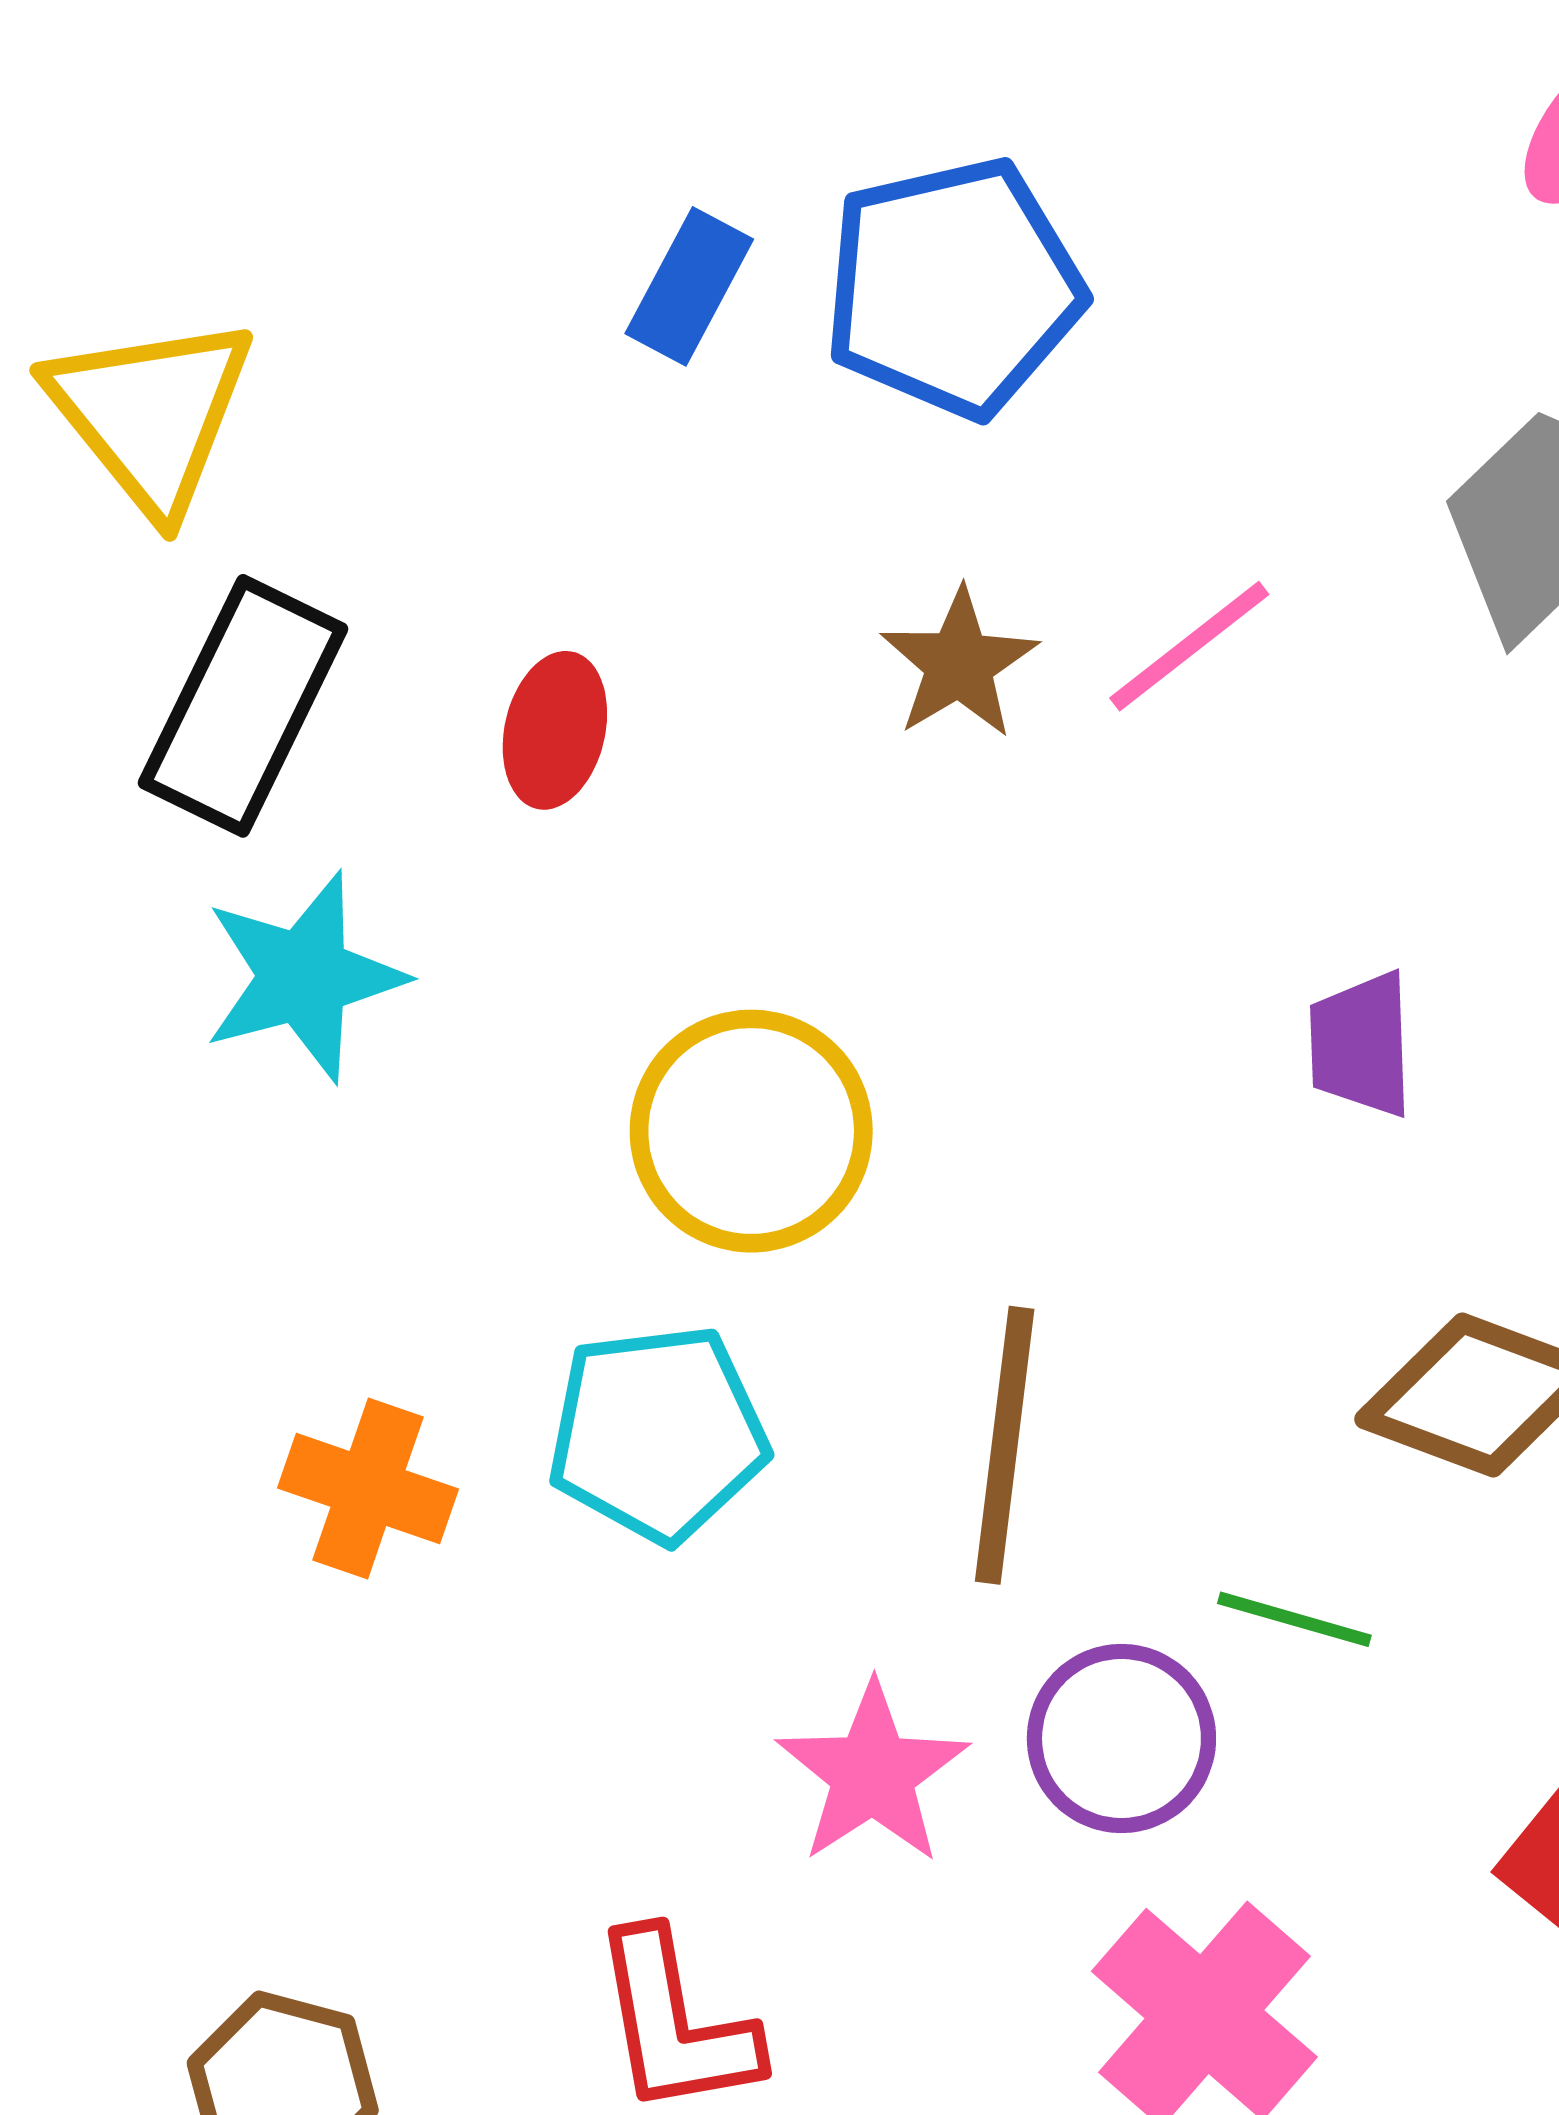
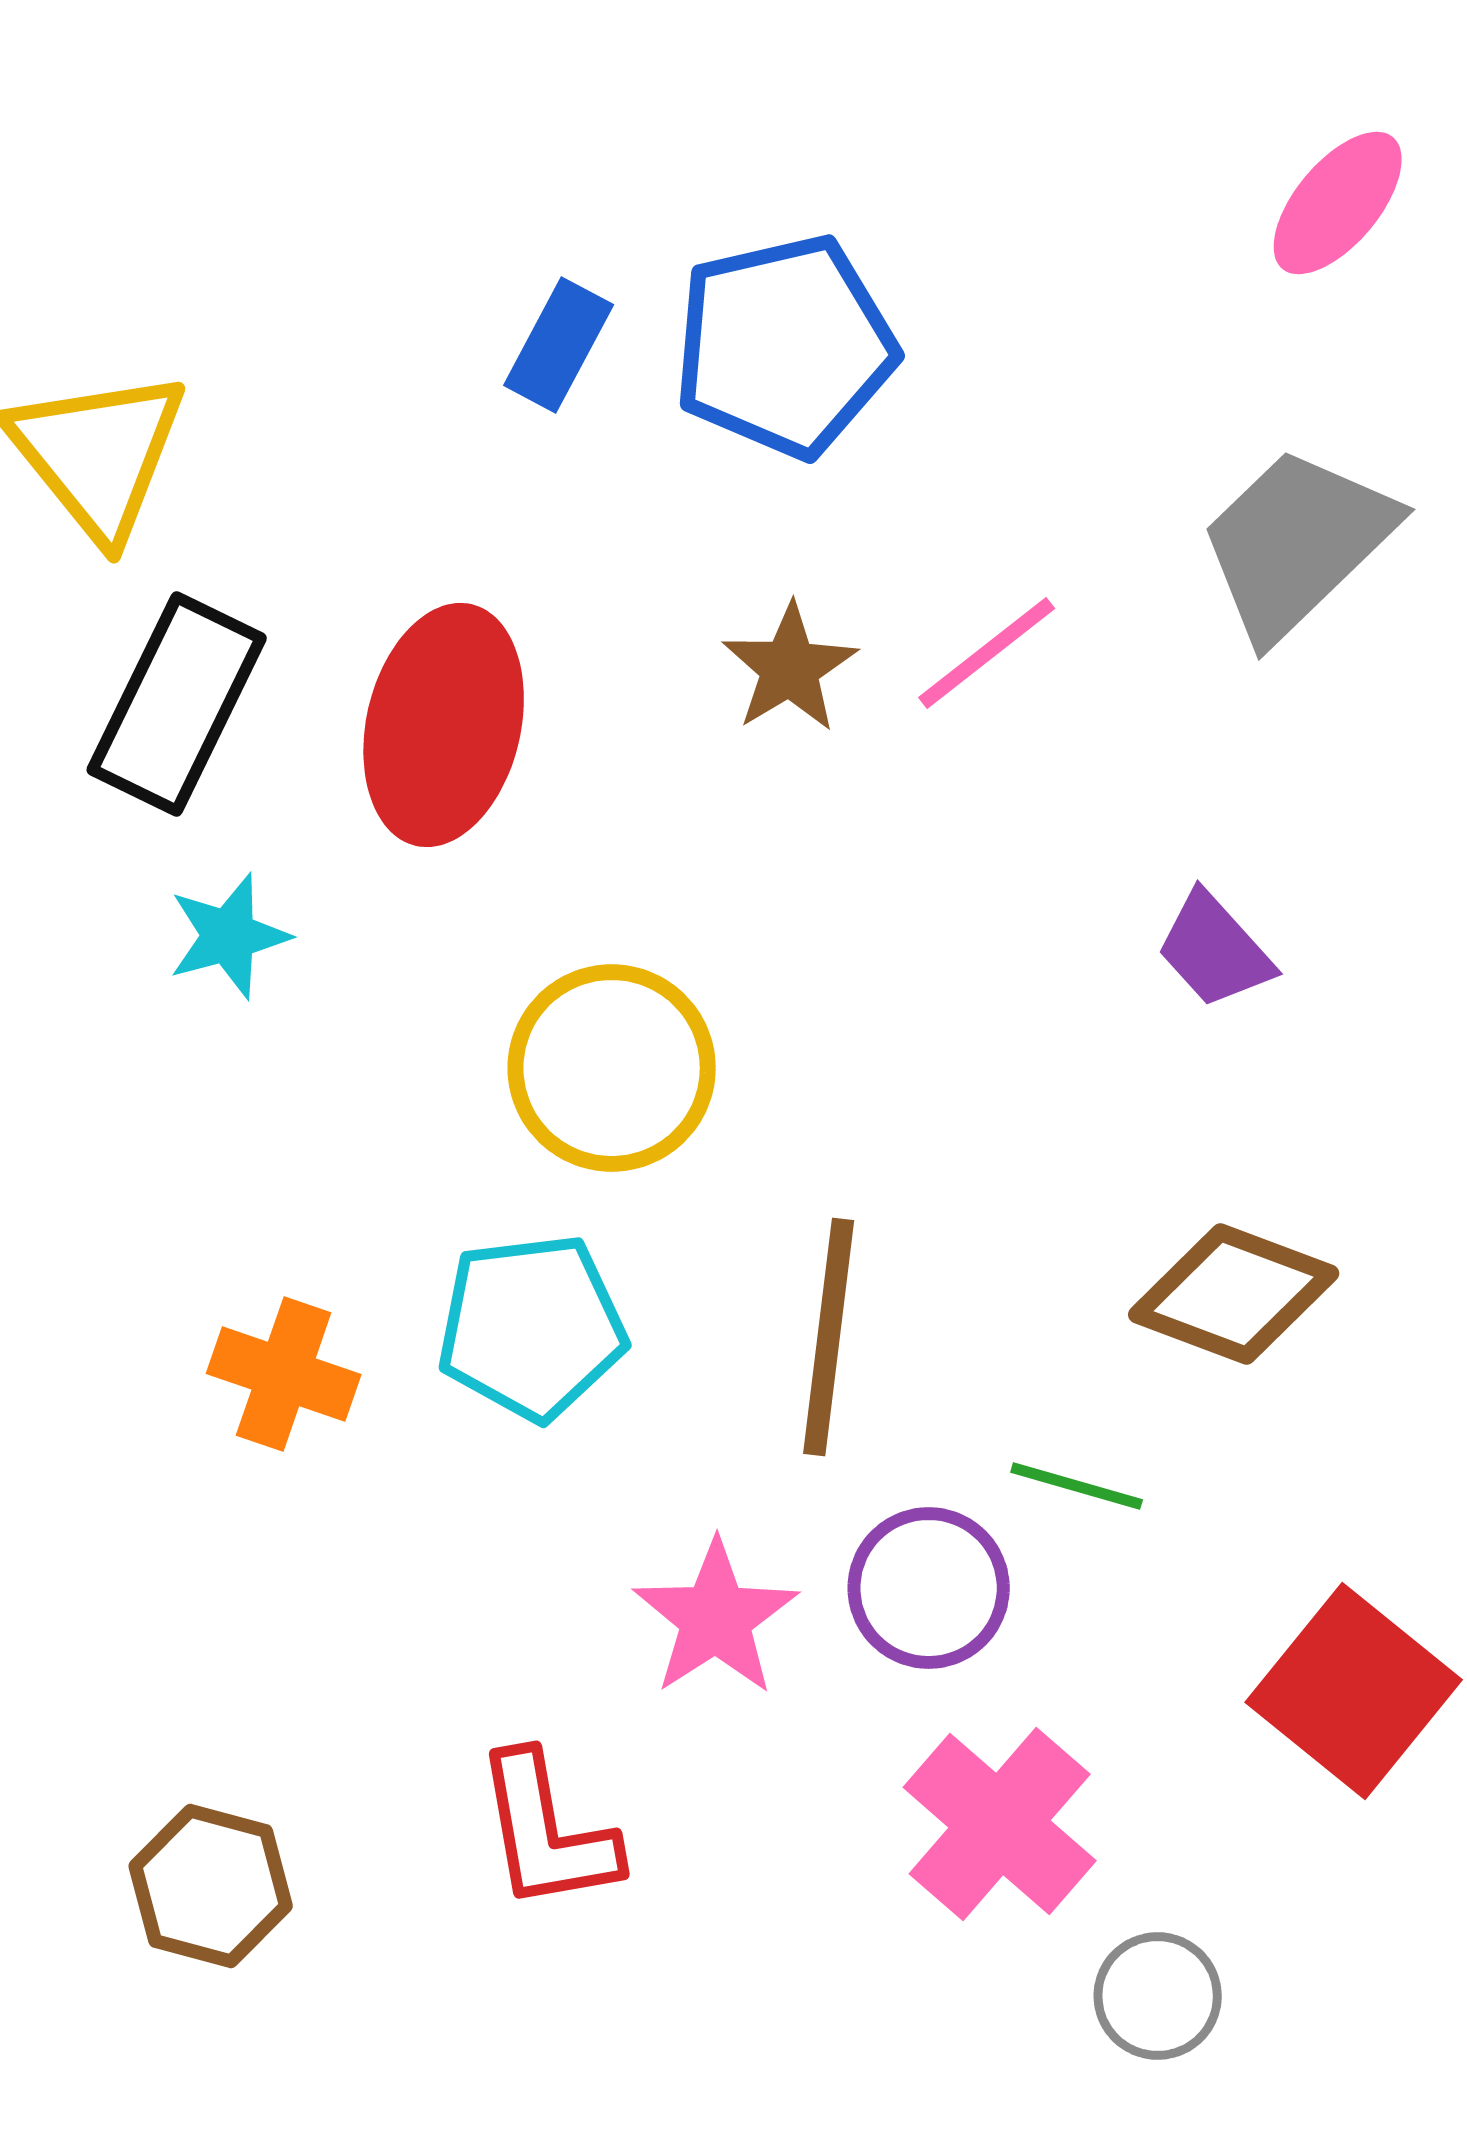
red ellipse: (555, 730) -> (444, 725), size x1.8
cyan star: (304, 977) -> (229, 936), size x0.7
purple trapezoid: (1361, 1045) -> (1215, 950), moved, turned -40

